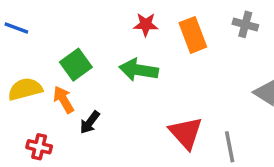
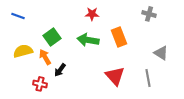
orange rectangle: (193, 35) -> (119, 37), moved
red cross: (39, 147) -> (40, 84), moved
gray line: (230, 147) -> (148, 78), moved

